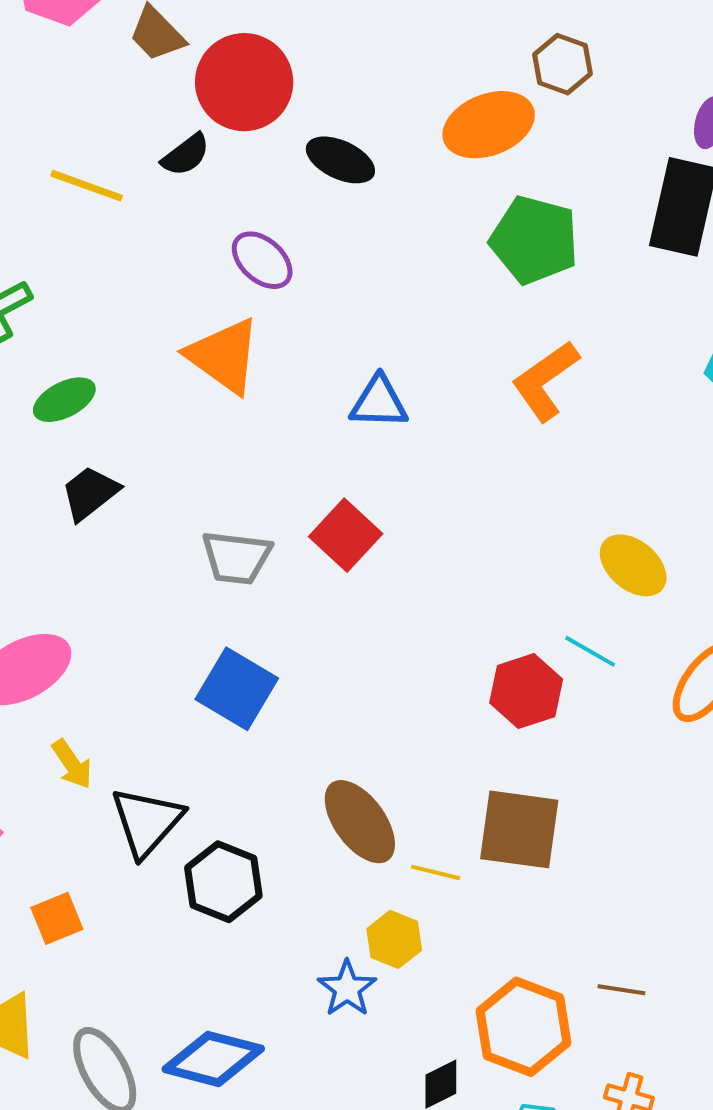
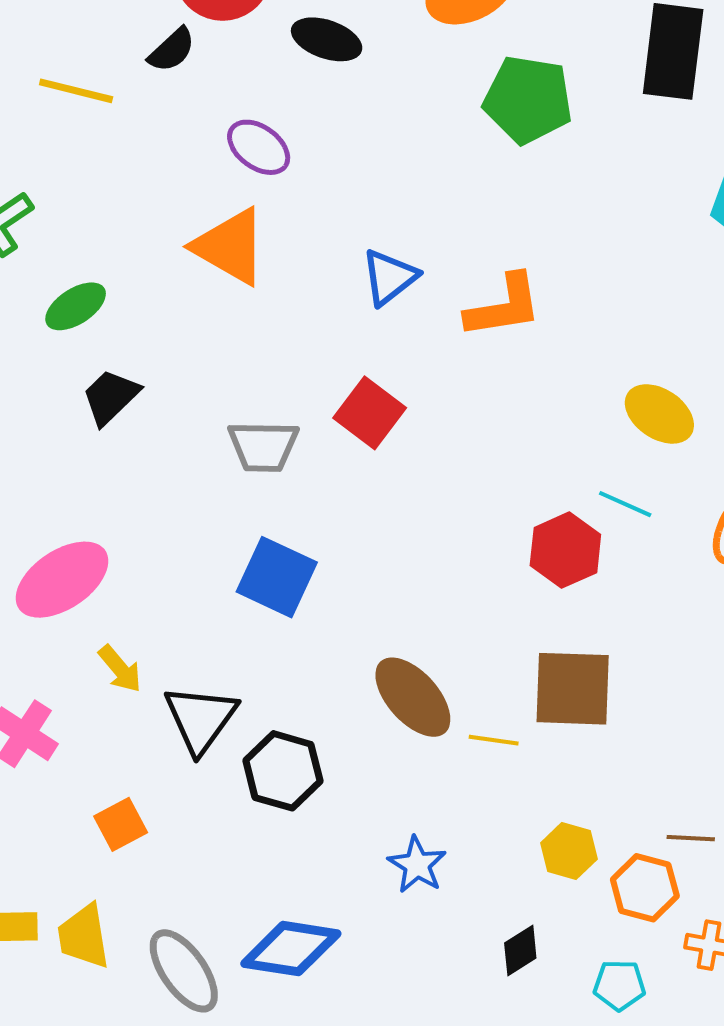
orange L-shape: (545, 381) -> (504, 306), moved, turned -148
blue triangle: (379, 402) -> (389, 277), turned -34
yellow hexagon: (394, 939) -> (569, 851), moved
orange hexagon: (523, 1027) -> (645, 888), moved, size x0.7

